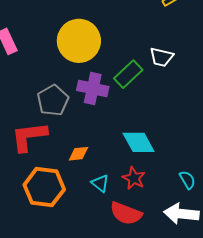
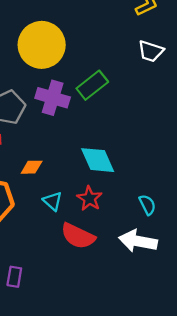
white trapezoid: (161, 57) -> (151, 51), moved

